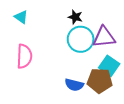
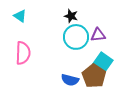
purple triangle: (104, 37) -> (98, 35), size x0.7
brown pentagon: (100, 81) -> (94, 76), turned 30

